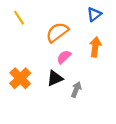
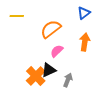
yellow line: (19, 18) -> (17, 16), turned -56
orange cross: (20, 78) -> (36, 76), moved

